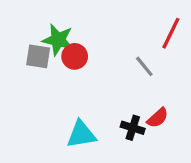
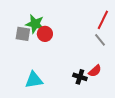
gray line: (144, 66) -> (100, 40), moved
cyan triangle: (81, 134) -> (34, 80), moved

